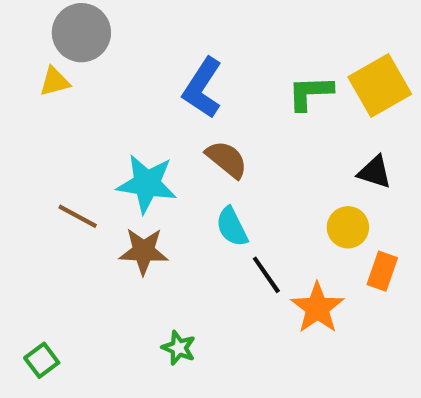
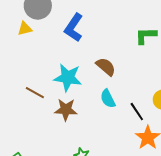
blue L-shape: (202, 88) -> (74, 28), moved
black line: (266, 275) -> (137, 112), moved

